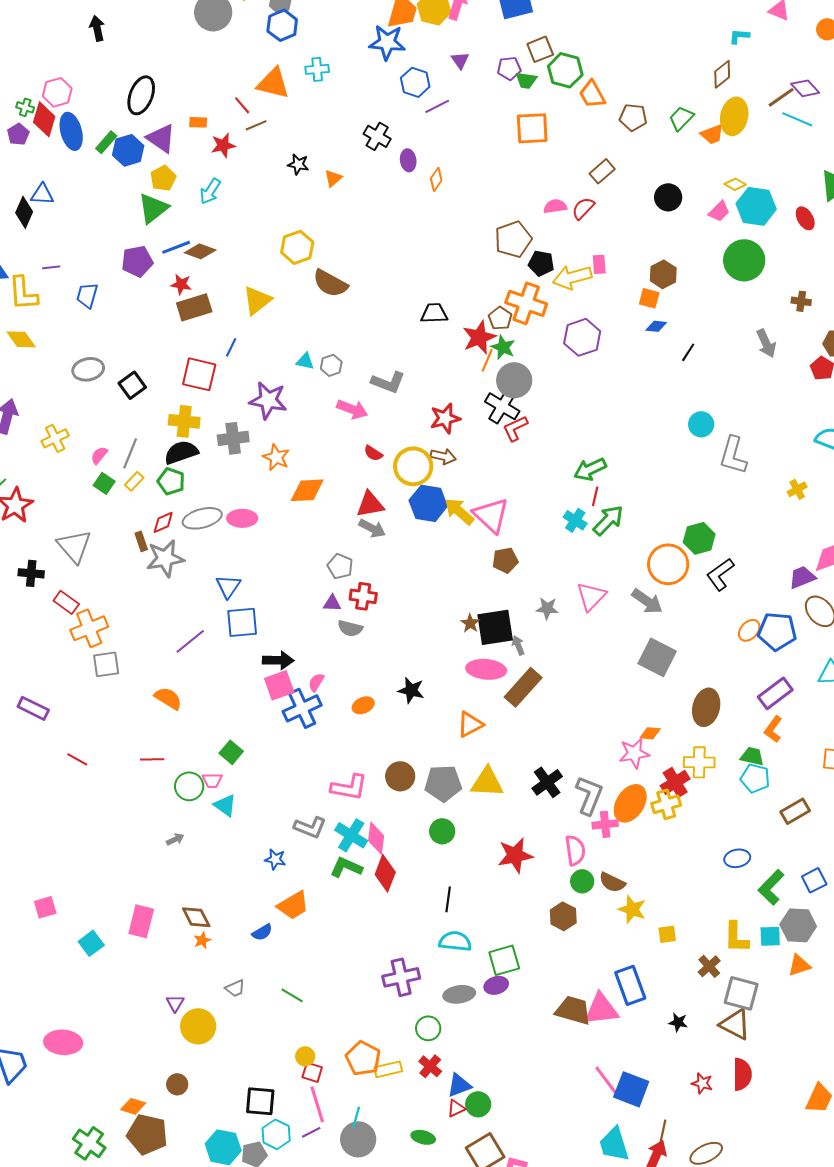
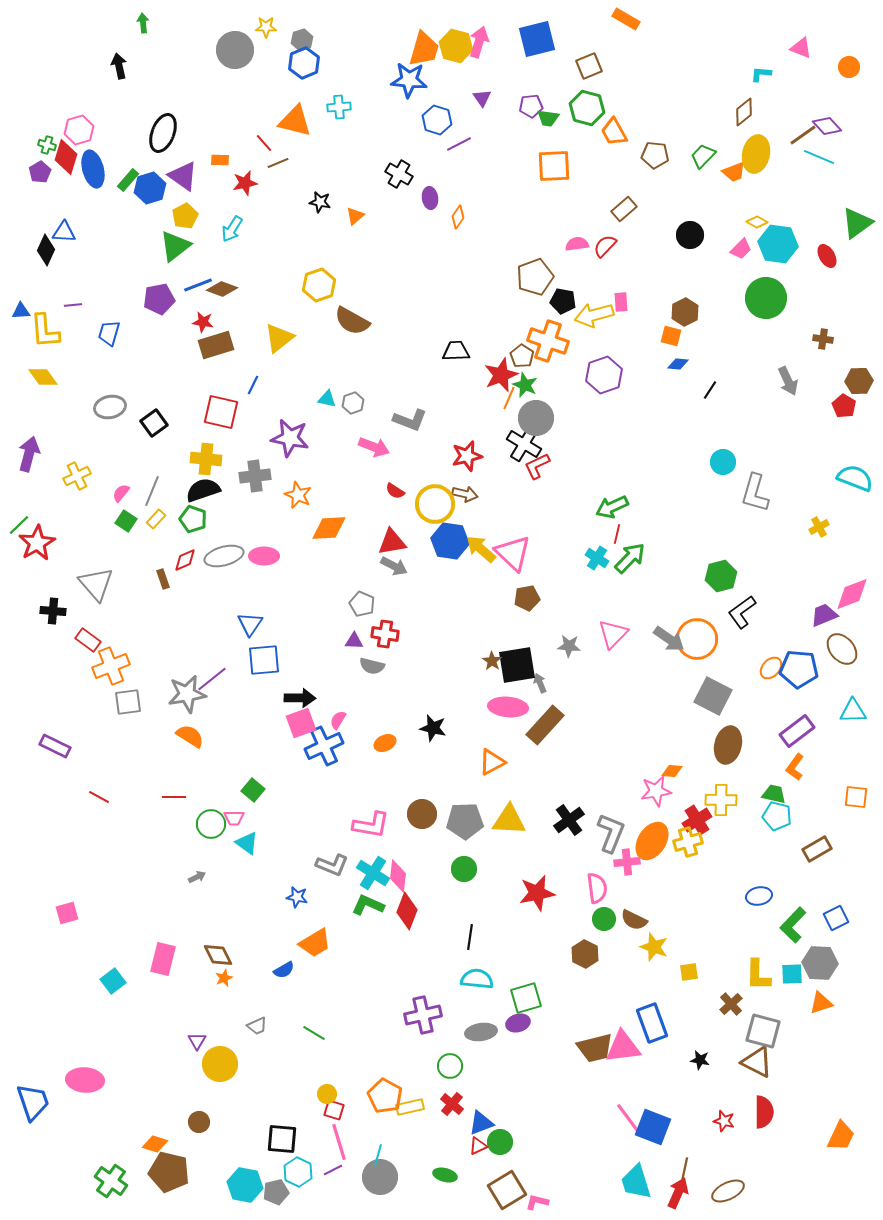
brown square: (540, 49) -> (589, 66), moved
gray star: (165, 558) -> (187, 694), moved
orange circle: (668, 564) -> (697, 639), moved
gray square: (657, 657) -> (713, 696), moved
pink square: (45, 907) -> (67, 913), moved
brown trapezoid: (573, 1010) -> (595, 1048), turned 150

